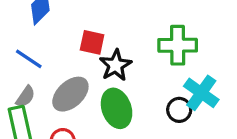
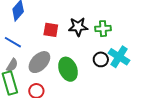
green cross: (178, 45) -> (103, 29), size x0.7
black star: (116, 65) -> (78, 27), moved, turned 30
black circle: (179, 110) -> (101, 59), moved

